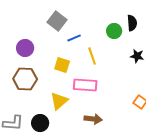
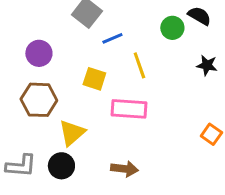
black semicircle: (132, 23) -> (199, 16), turned -56
yellow triangle: (59, 101) -> (72, 133), moved
brown arrow: (93, 119) -> (124, 169), moved

